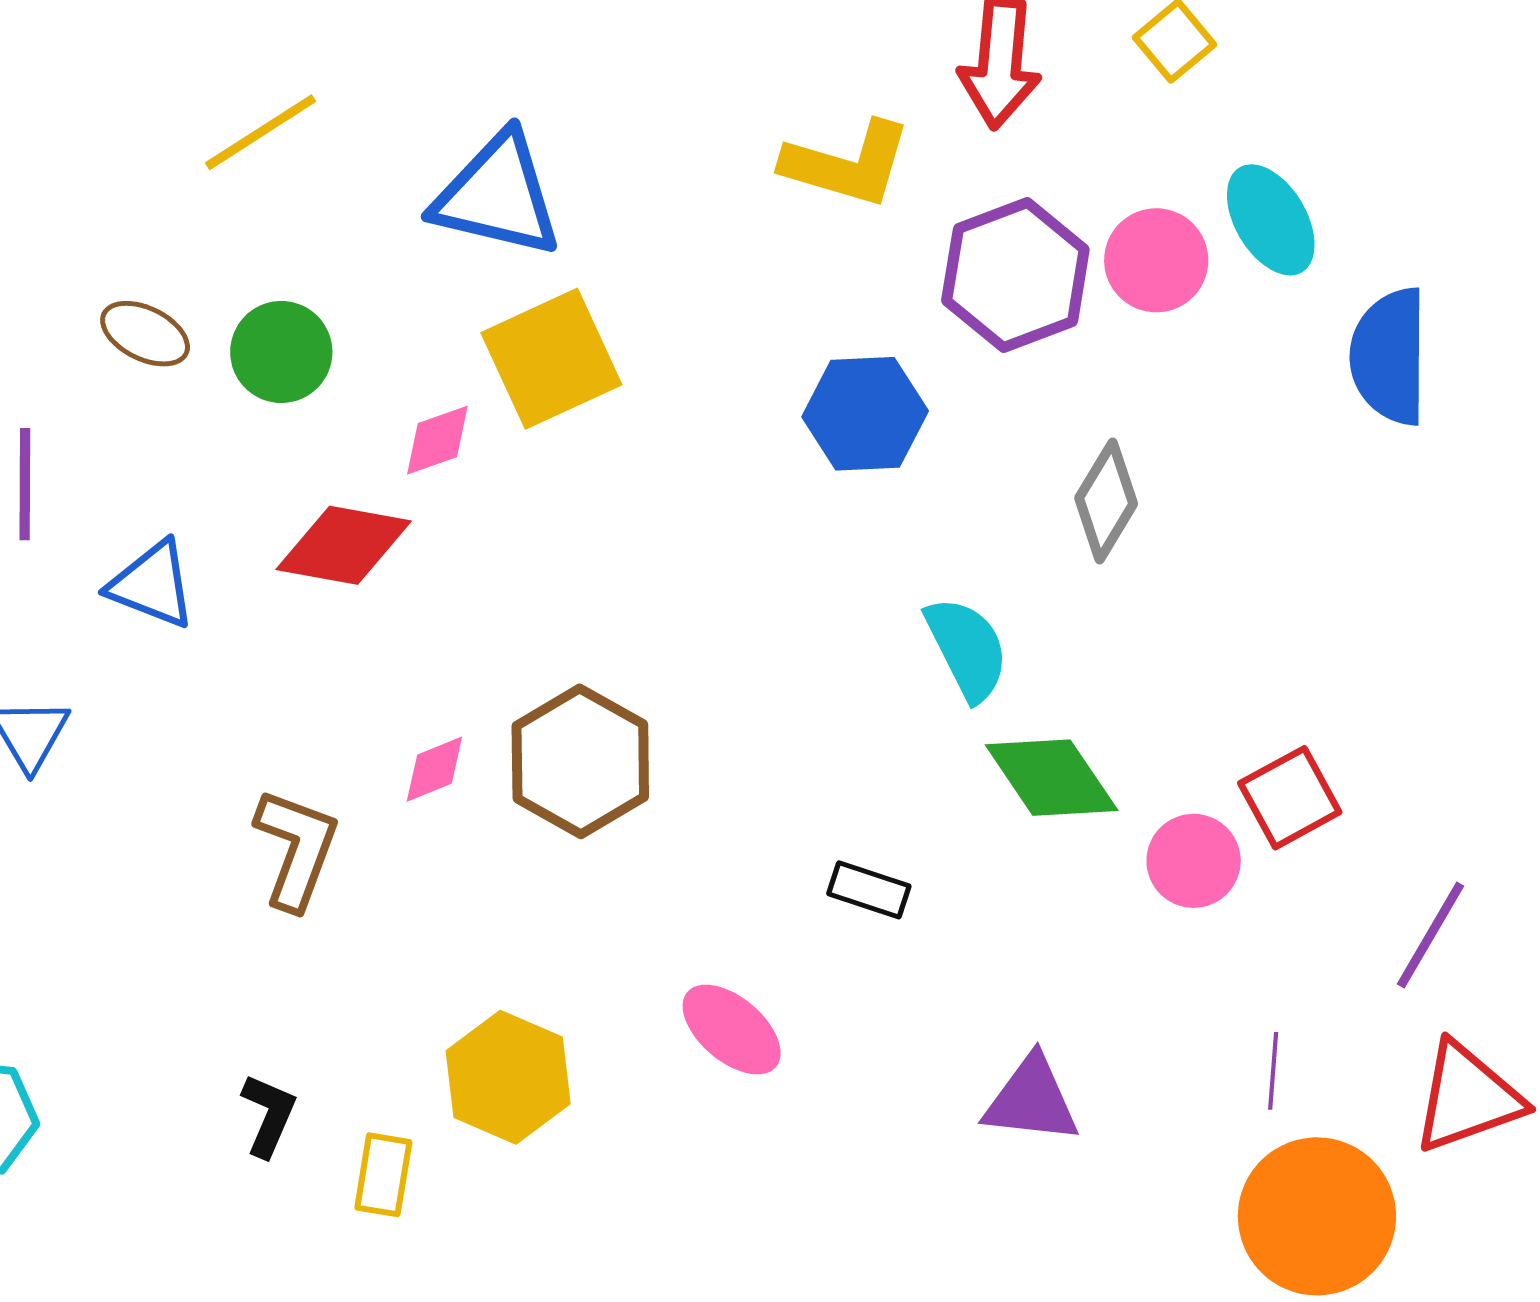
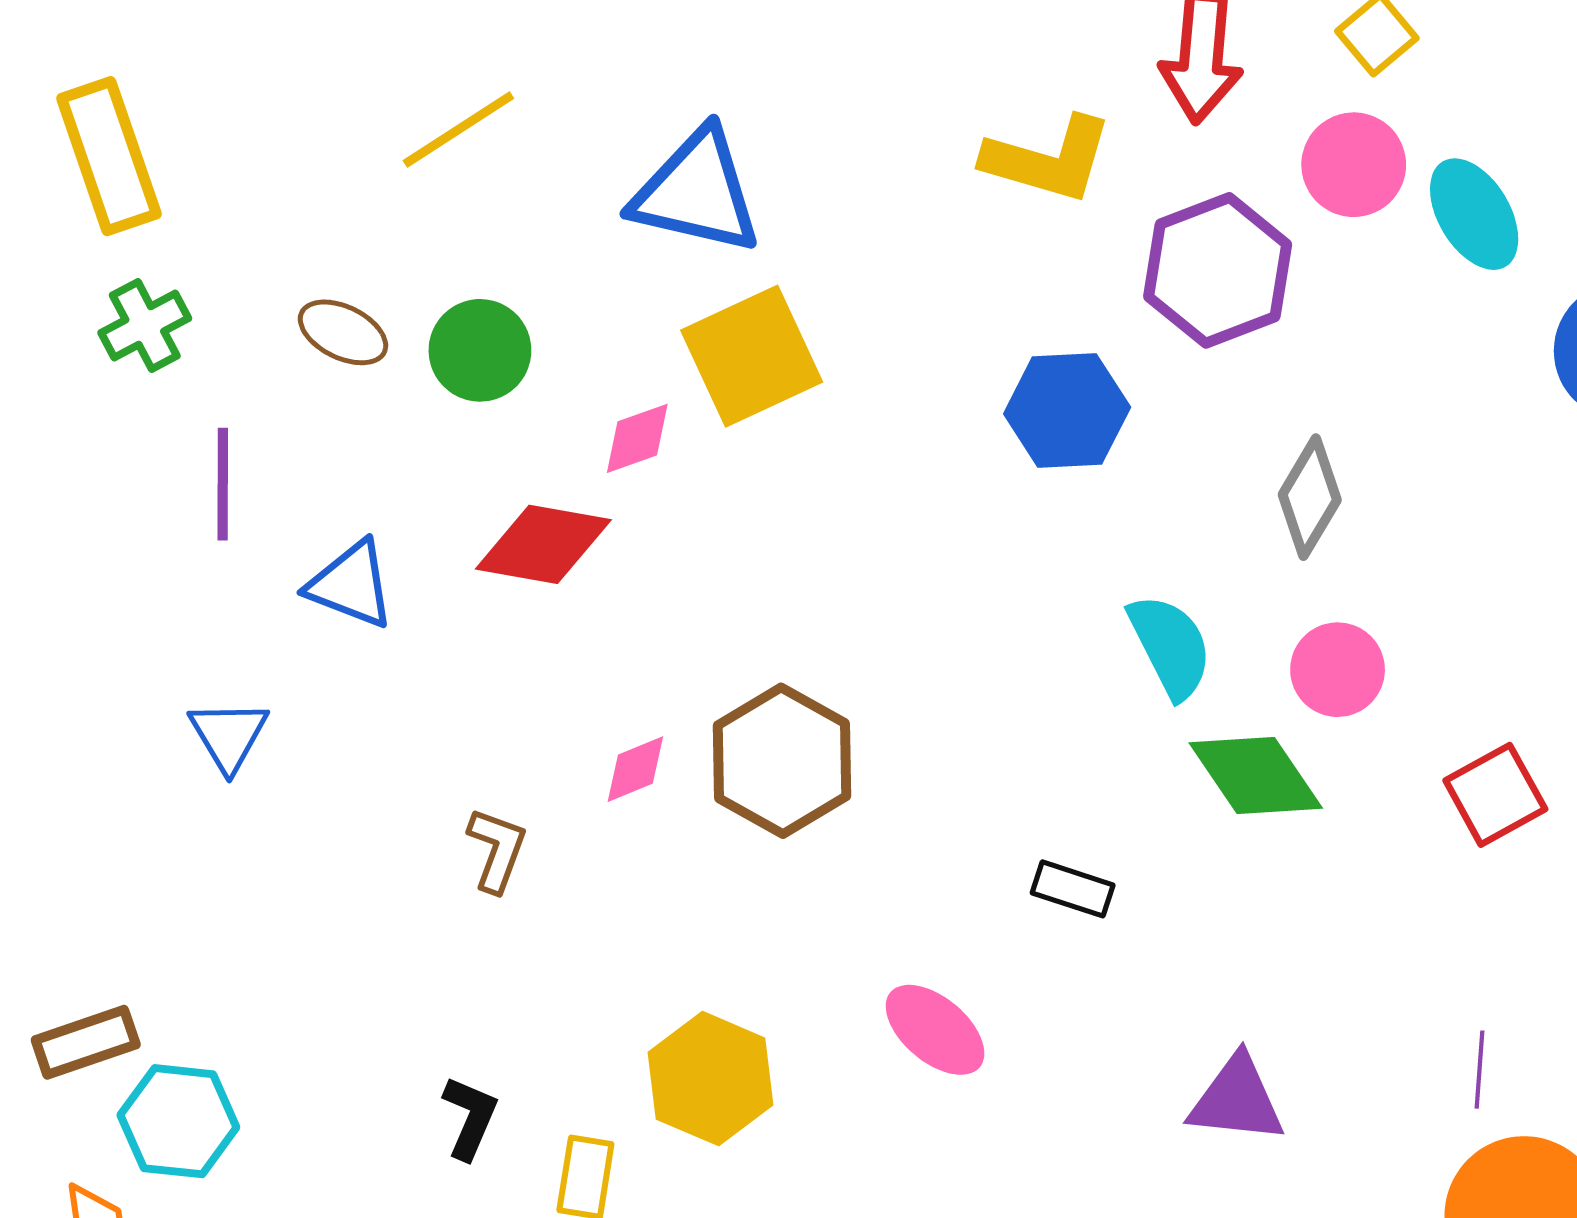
pink circle: (1156, 260) -> (1354, 165), moved
brown L-shape: (296, 849) -> (497, 850), size x0.7
pink circle: (1194, 861) -> (1338, 670), moved

